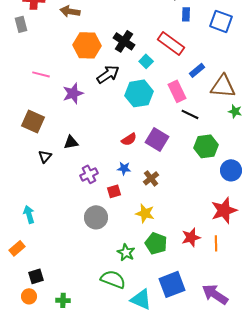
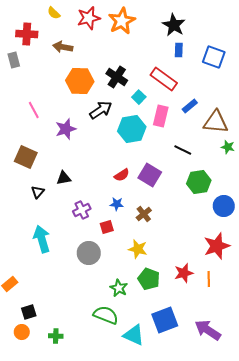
pink line: (41, 74) -> (34, 110), turned 48
pink rectangle: (177, 91) -> (161, 116), moved, turned 40
cyan arrow: (29, 214) -> (42, 239), moved, size x1.5

